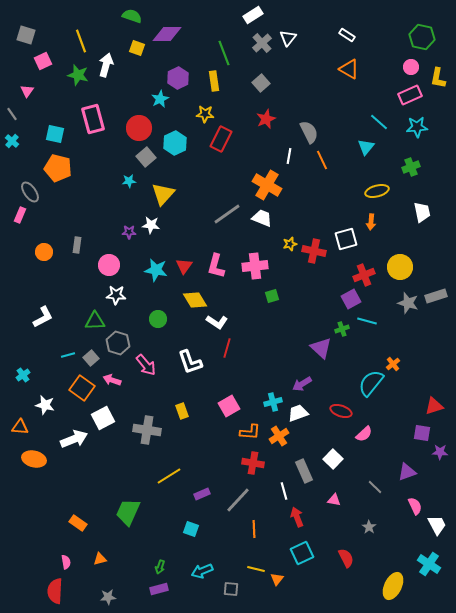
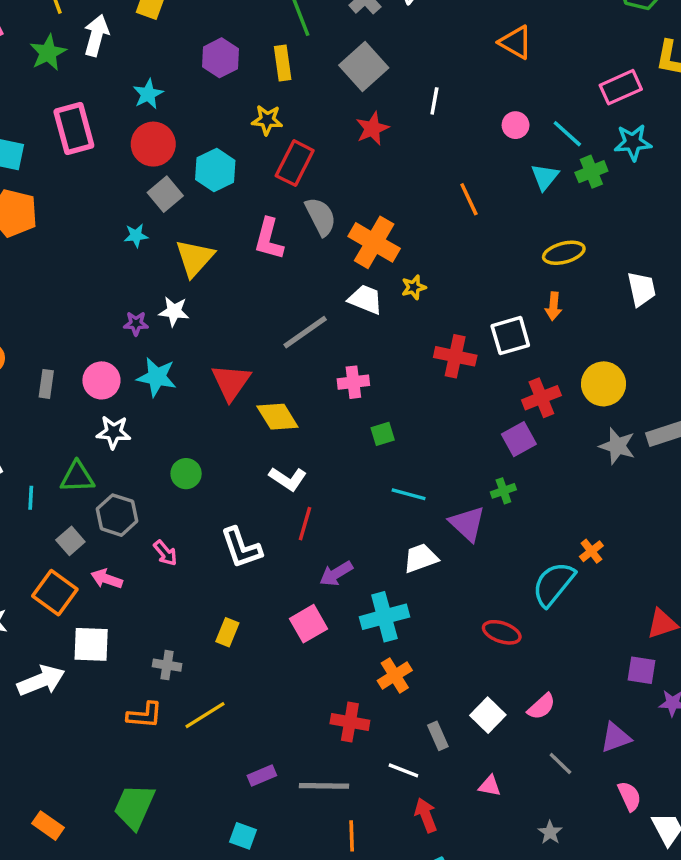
pink circle: (411, 67) -> (516, 125), moved
green star: (78, 75) -> (48, 53), turned 30
gray square: (261, 83) -> (364, 66), size x1.5
cyan star: (160, 99) -> (148, 94), moved
gray semicircle: (309, 132) -> (321, 217), moved
white line: (289, 156) -> (434, 101), moved
green cross: (411, 167) -> (591, 172), moved
gray line: (227, 214) -> (305, 332), moved
yellow star: (290, 244) -> (414, 287), moved
gray rectangle: (77, 245) -> (46, 384), moved
red triangle: (184, 266) -> (231, 382), size x1.4
pink L-shape: (216, 266) -> (269, 239), moved
pink cross: (255, 266) -> (353, 382), size x0.7
cyan star: (156, 270) -> (157, 377), moved
yellow diamond: (195, 300) -> (277, 417), moved
cyan line: (367, 321) -> (409, 494), moved
cyan line: (68, 355) -> (31, 498), moved, turned -72
pink arrow: (146, 365) -> (165, 553), size x0.7
purple arrow: (302, 384) -> (336, 574), moved
cyan cross: (273, 402) -> (384, 617), size x1.5
yellow rectangle: (182, 411) -> (227, 632), turned 42
white trapezoid: (298, 413) -> (421, 558), moved
white square: (103, 418) -> (91, 644), turned 30
gray cross: (147, 430) -> (167, 665), size x0.6
orange L-shape: (250, 432) -> (145, 715), moved
pink semicircle: (364, 434) -> (541, 706), moved
gray rectangle: (304, 471) -> (438, 736), size x0.7
yellow line: (169, 476) -> (205, 715), moved
white line: (284, 491) -> (403, 770), turned -54
gray line: (238, 500) -> (324, 786), turned 48

